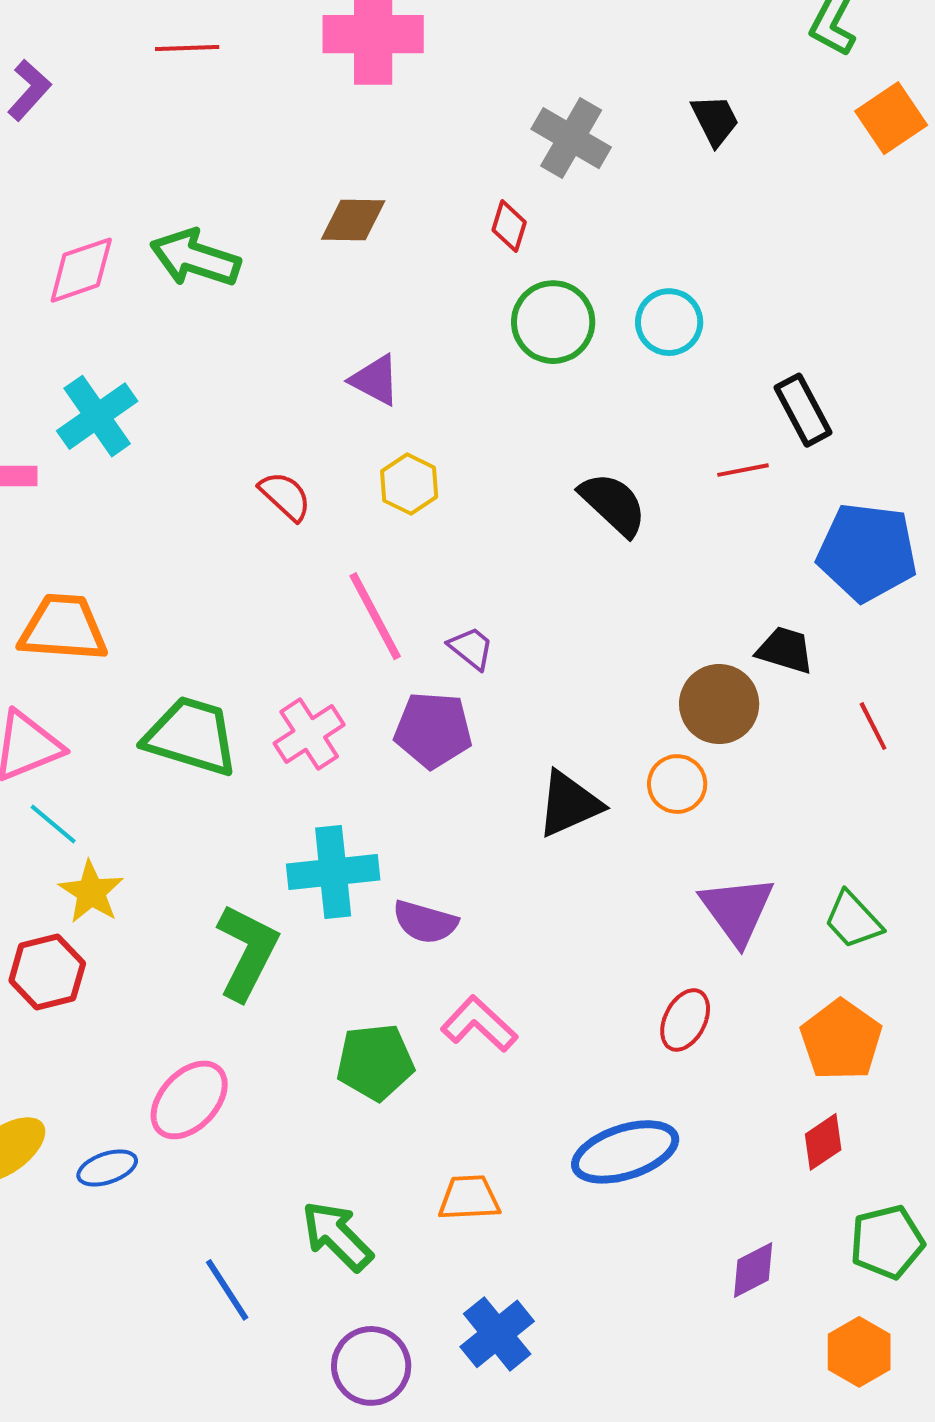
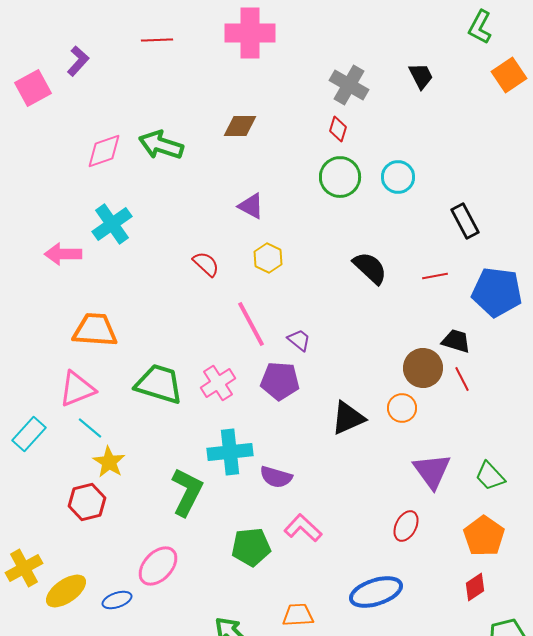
red diamond: (509, 226) -> (338, 129), moved
red line: (743, 470) -> (435, 276), moved
red line: (873, 726) -> (462, 379), moved

